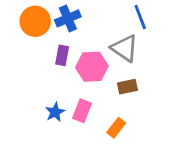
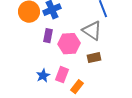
orange rectangle: (116, 128) -> (77, 87), moved

